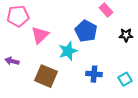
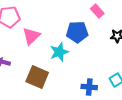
blue pentagon: (86, 31) -> (77, 32), turned -30
blue cross: (94, 74) -> (89, 87), moved

